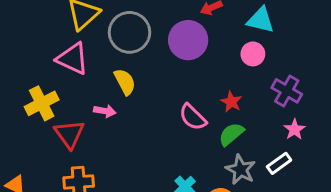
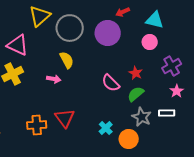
pink triangle: (72, 59) -> (18, 45), moved
purple cross: (287, 91) -> (172, 66), turned 30
red triangle: (69, 134) -> (65, 118), moved
white rectangle: (279, 163) -> (167, 113), turned 35

